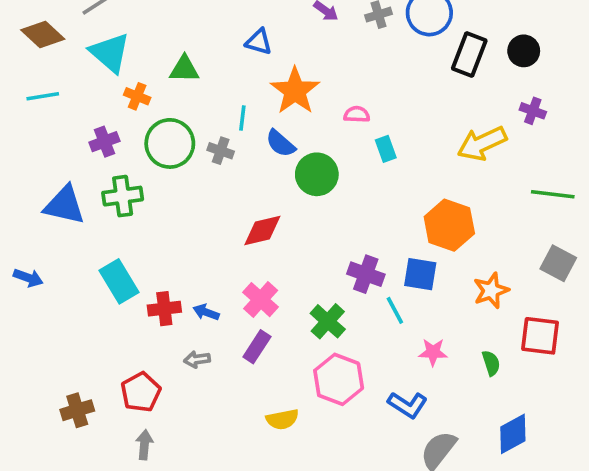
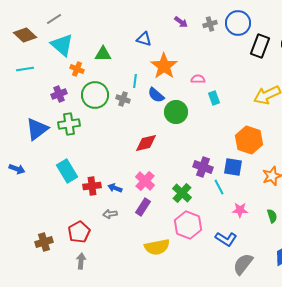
blue triangle: (65, 205) -> (37, 129), turned -50
yellow semicircle: (282, 419) -> (157, 247), size x1.4

